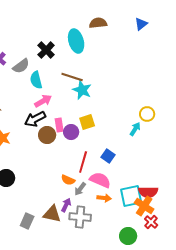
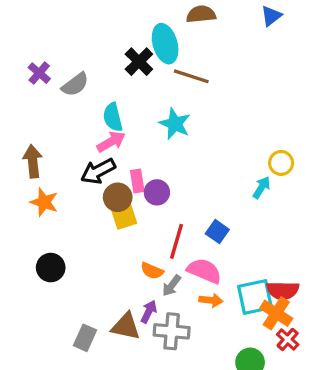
black cross: (46, 50) -> (139, 62), moved
brown line: (72, 77) -> (191, 76), moved
cyan semicircle: (36, 80) -> (113, 117), moved
yellow square: (87, 122) -> (124, 217), moved

